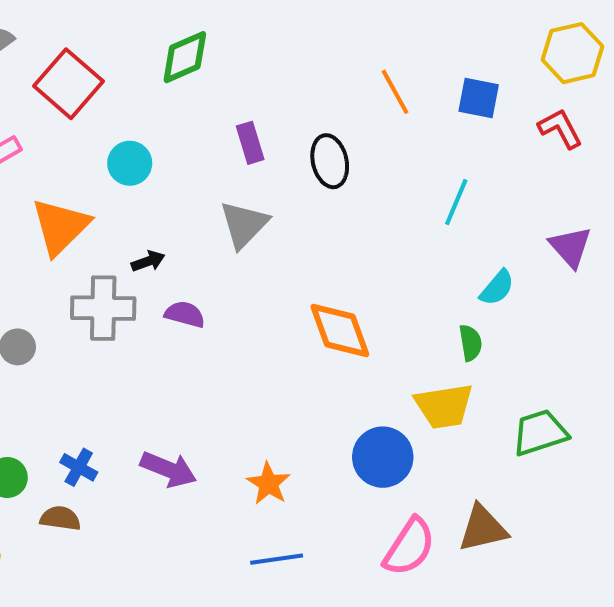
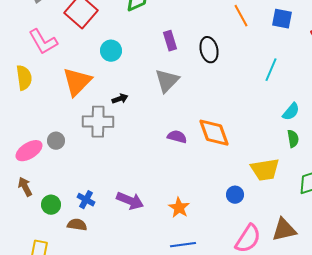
purple semicircle: (185, 314) -> (177, 137), moved
green semicircle: (470, 343) -> (293, 139), moved
blue circle: (383, 457) -> (235, 195), size x0.6

